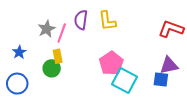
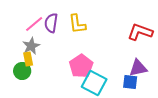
gray star: (47, 29) -> (31, 46), moved
pink line: (62, 33) -> (34, 24), moved, turned 30

